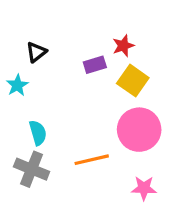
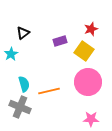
red star: (123, 46) -> (91, 29), moved
orange line: (92, 160) -> (49, 91), moved

